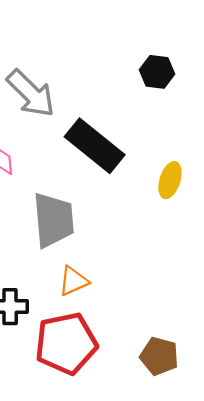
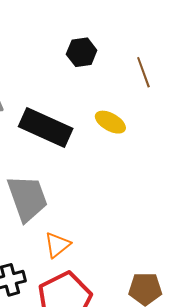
yellow ellipse: (170, 180) -> (110, 122), moved, turned -64

